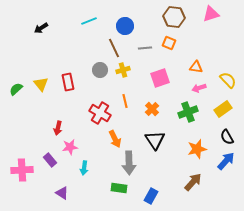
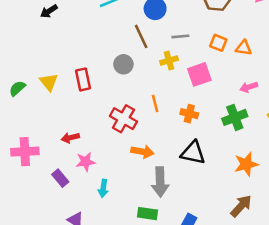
orange square: (169, 43) -> (218, 43), moved
orange triangle: (196, 67) -> (244, 48), moved
yellow cross: (123, 70) -> (169, 61), moved
orange cross: (152, 109) -> (189, 114), turned -32
red arrow: (58, 128) -> (70, 138), turned 64
orange arrow: (115, 139) -> (142, 152), turned -54
black triangle: (155, 140) -> (193, 153), turned -45
pink cross: (22, 170) -> (25, 152), moved

